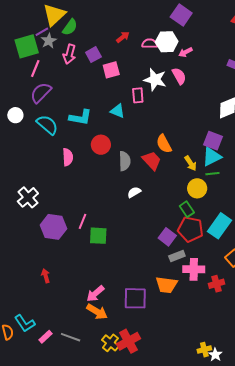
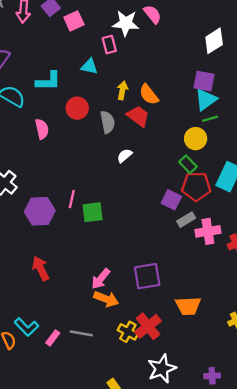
yellow arrow: (191, 163) -> (122, 90), moved, turned -126
red arrow: (46, 276) -> (41, 268), size x1.5
orange trapezoid: (166, 285) -> (188, 306), moved

